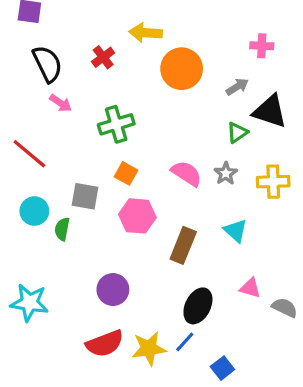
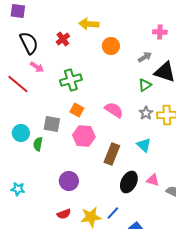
orange circle: (182, 69) -> (111, 46), size x0.7
red line: (29, 154) -> (18, 84), moved
gray star: (226, 173) -> (146, 113), moved
cyan star: (29, 303) -> (18, 189), size x0.6
black ellipse: (198, 306) -> (129, 182), moved
red semicircle: (105, 344) -> (64, 214), size x0.6

